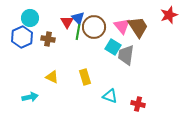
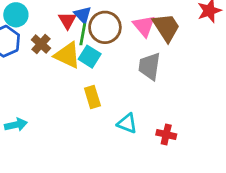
brown cross: (48, 39) -> (41, 44), turned 32
cyan square: (113, 47) -> (90, 57), moved
yellow triangle: (52, 77) -> (67, 55), moved, size x1.5

